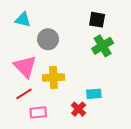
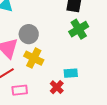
gray circle: (48, 39) -> (29, 34), moved
yellow cross: (53, 77) -> (34, 58), turned 30

